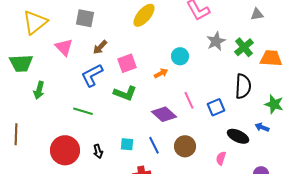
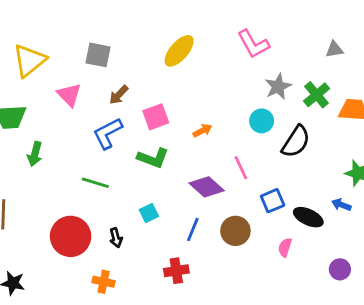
cyan circle: (180, 56) -> (262, 121), moved
black semicircle: (243, 86) -> (296, 142), moved, turned 30
blue square: (216, 107) -> (273, 201), moved
cyan square: (127, 144) -> (149, 213), moved, turned -32
blue line: (154, 145) -> (193, 230), turned 48

